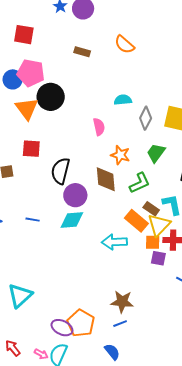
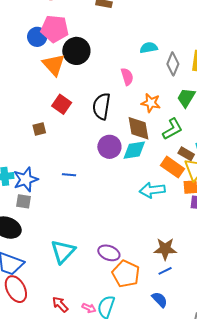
red square: (31, 149) -> (62, 104), turned 36
black semicircle: (61, 171) -> (102, 106), moved
cyan diamond: (72, 220) -> (134, 150), moved
purple ellipse: (62, 328) -> (109, 253), moved

